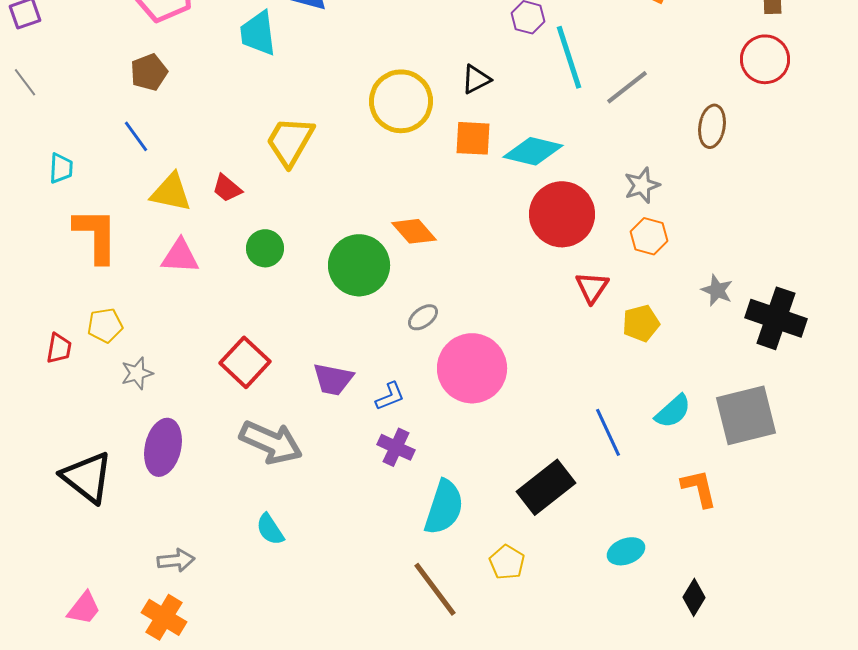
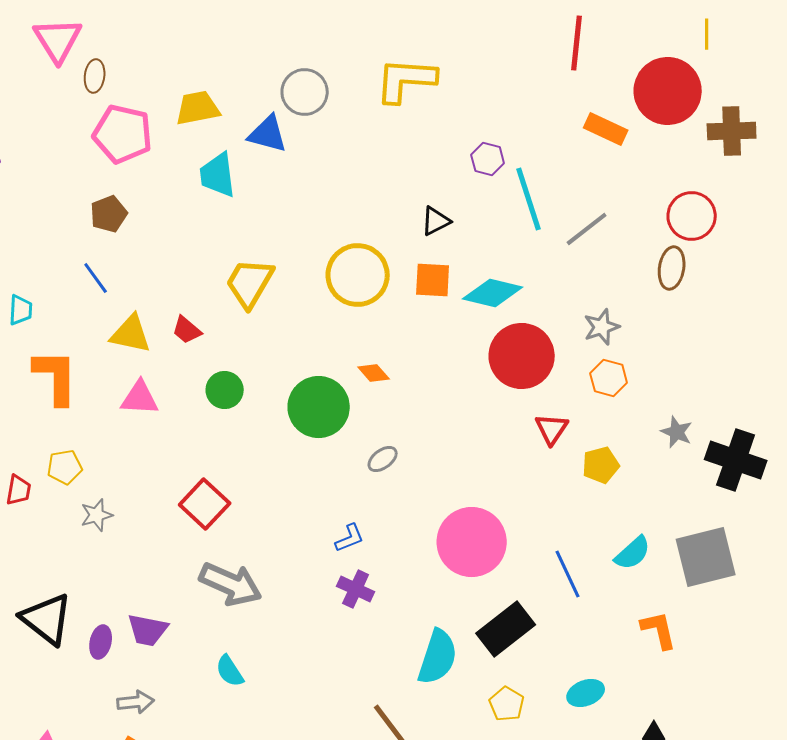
red circle: (765, 59) -> (692, 216), moved
yellow circle: (401, 101) -> (358, 275), moved
orange diamond: (414, 231) -> (374, 373), size x0.7
pink circle: (472, 368) -> (472, 542), moved
purple trapezoid: (333, 379) -> (148, 630), moved
purple ellipse: (163, 447) -> (101, 642), moved, size x0.6
cyan semicircle: (444, 507) -> (438, 657), moved
yellow pentagon: (507, 562) -> (507, 704), moved

